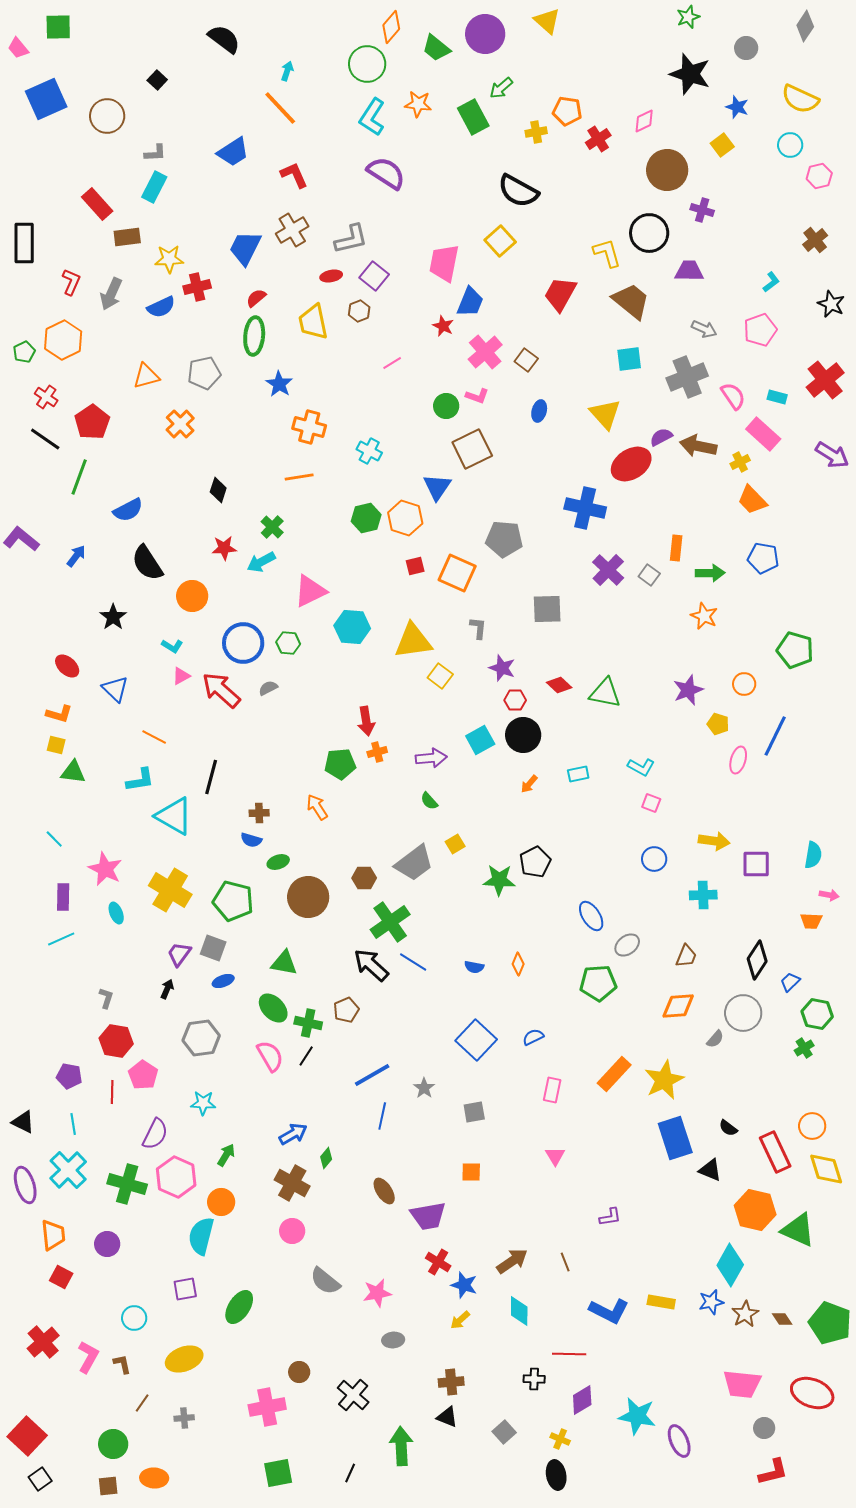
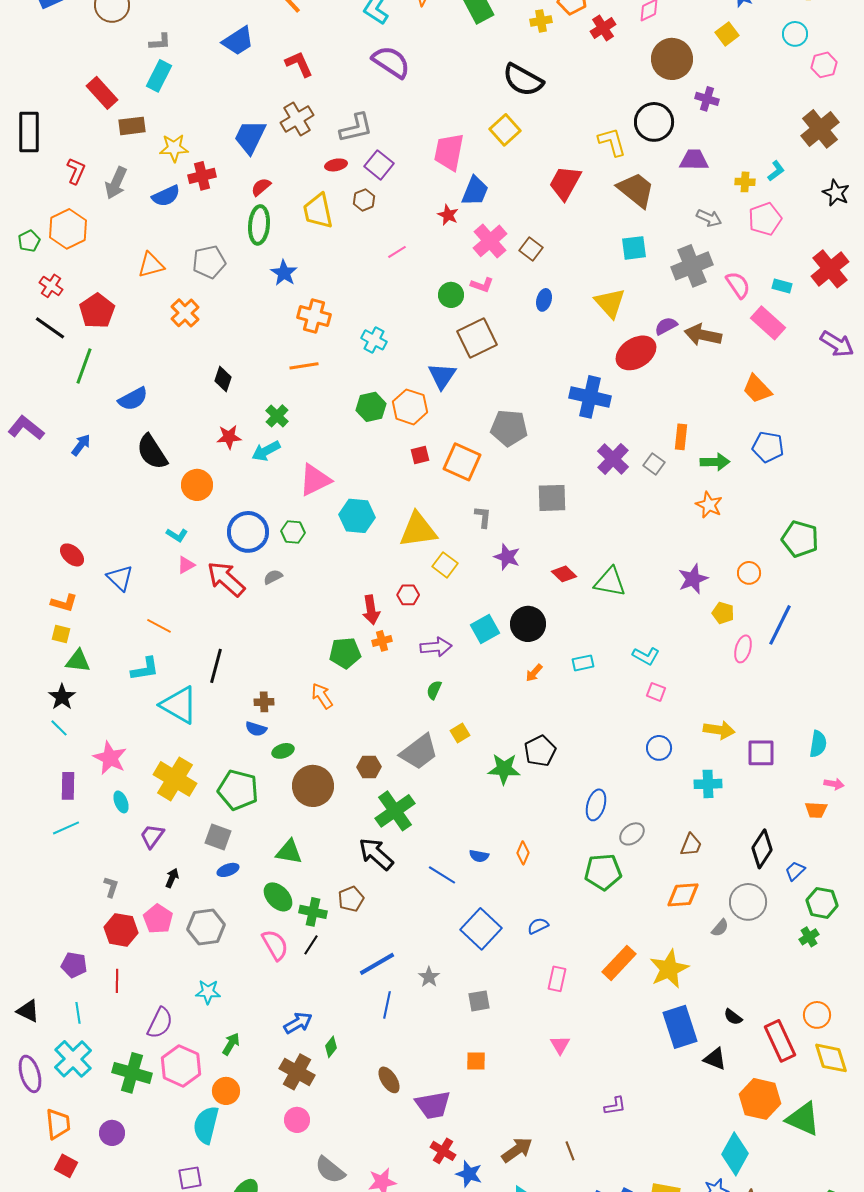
brown cross: (815, 240) -> (820, 129), size x1.5
yellow cross: (740, 462) -> (745, 182), moved, turned 30
black star: (113, 617) -> (62, 697), moved
red hexagon: (515, 700) -> (408, 595), moved
green semicircle: (429, 801) -> (434, 690), turned 66
blue ellipse: (591, 916) -> (596, 805), turned 48
purple trapezoid: (179, 954) -> (152, 836), moved
blue line: (413, 962) -> (442, 875), moved
pink pentagon: (143, 1075) -> (158, 919), moved

